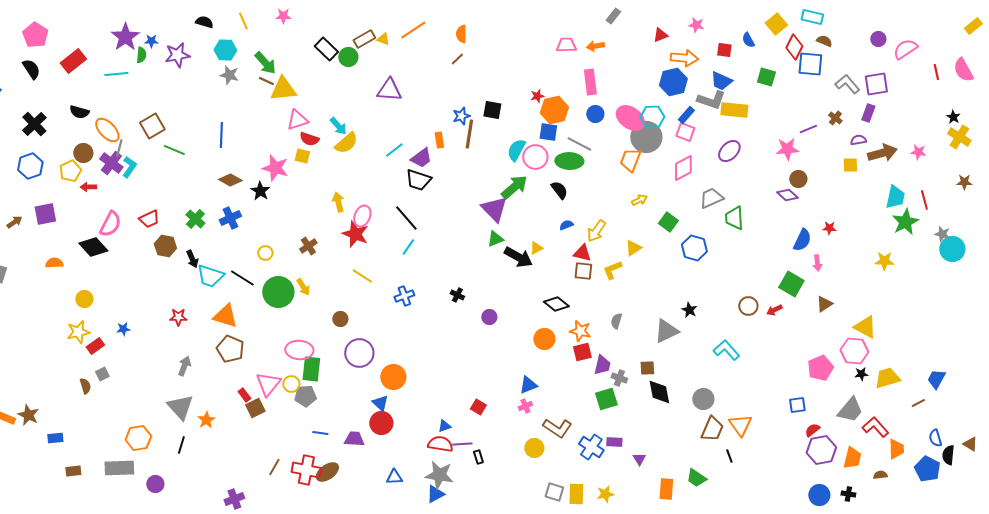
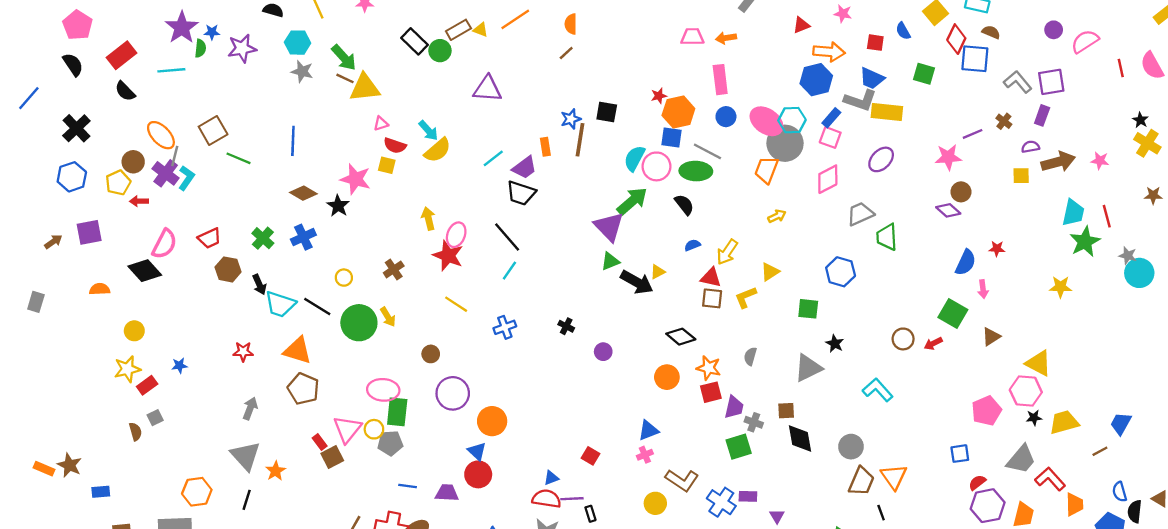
black semicircle: (79, 112) -> (125, 91), moved, turned 30
pink triangle: (297, 120) -> (381, 124), size x0.6
green square: (668, 222) -> (808, 309), moved, turned -30

